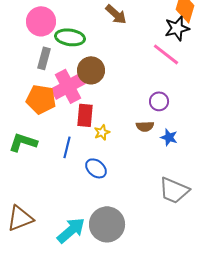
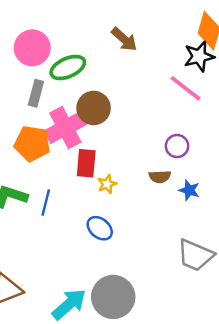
green ellipse: (70, 37) -> (68, 67), turned -32
blue line: (67, 147) -> (46, 202), moved

